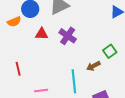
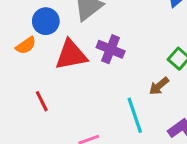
red triangle: (42, 34) -> (71, 55), size x1.6
red line: (18, 69) -> (42, 101), moved

